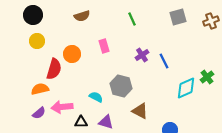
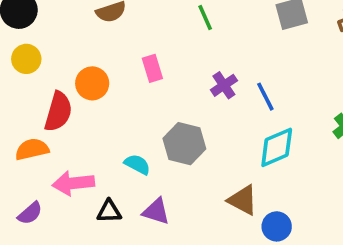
cyan diamond: (186, 88) -> (277, 147), moved
brown triangle: (140, 111) -> (243, 200), moved
purple semicircle: (39, 113) -> (30, 213), moved

